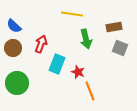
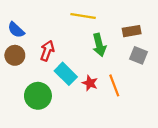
cyan rectangle: (57, 64) -> (66, 74), turned -66
green circle: (17, 83) -> (38, 96), moved
orange line: (90, 91) -> (114, 85), moved

